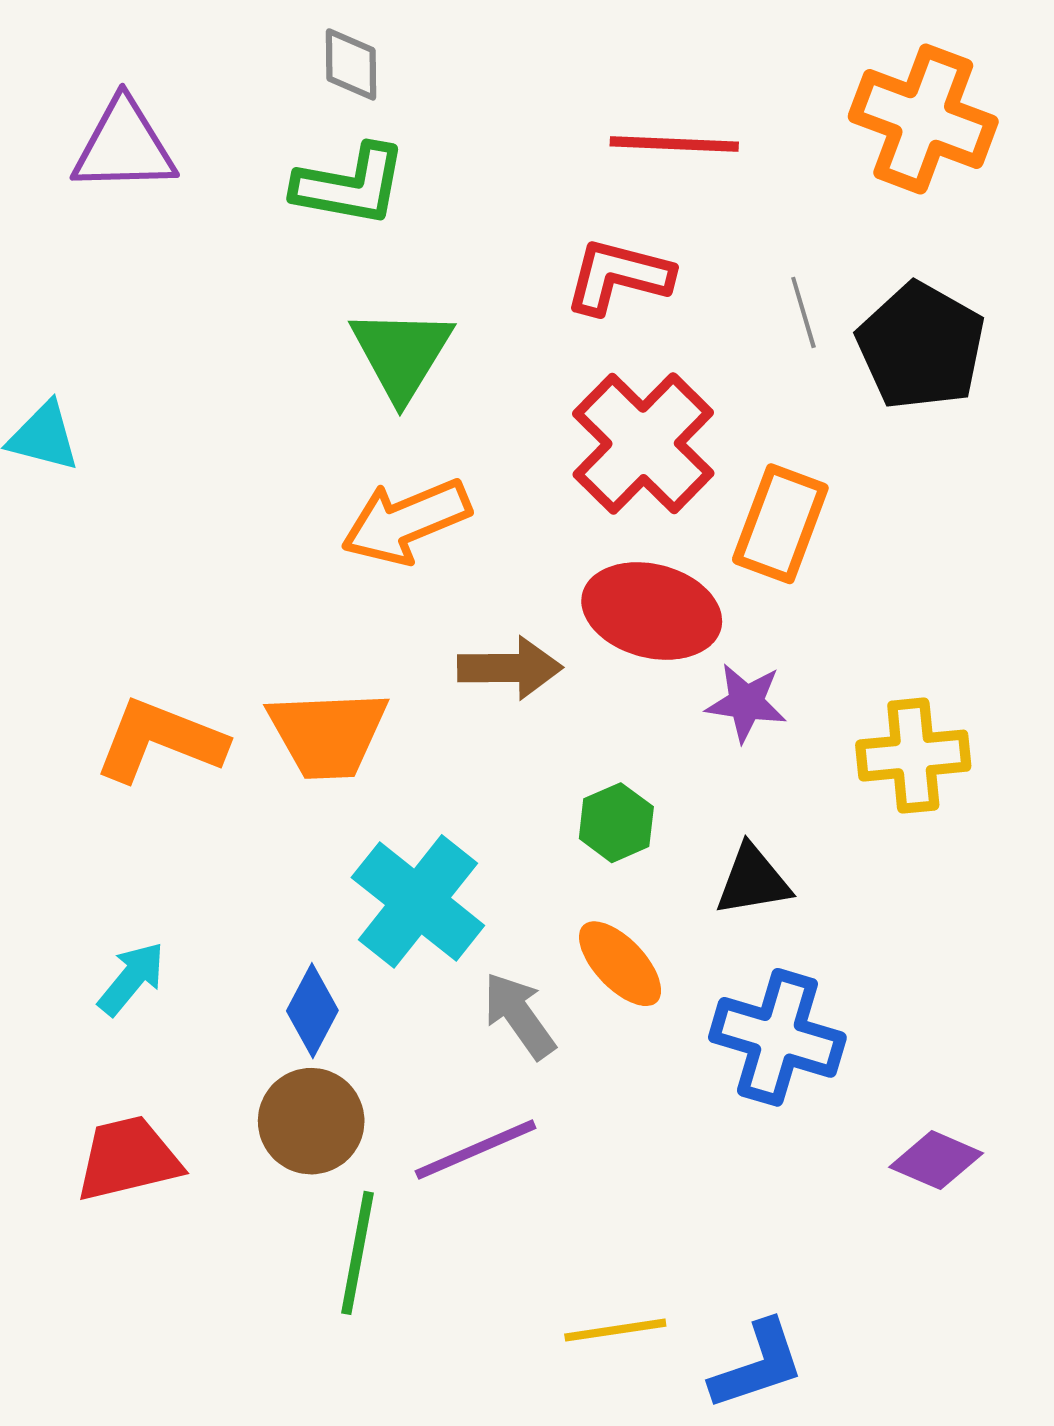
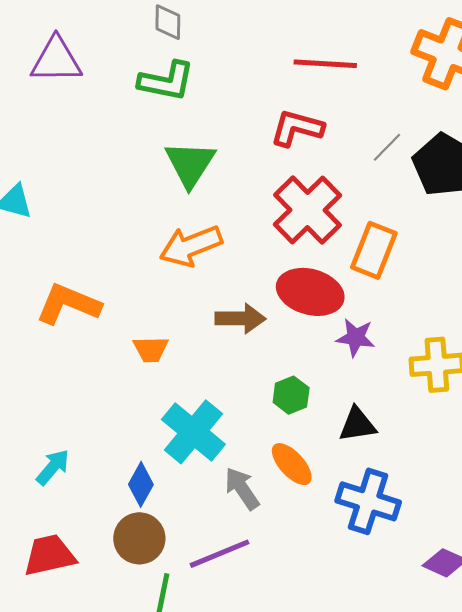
gray line: (803, 312) -> (387, 147), turned 60
orange trapezoid: (328, 734) -> (151, 349), size x0.6
orange L-shape: (160, 740) -> (68, 304), moved

